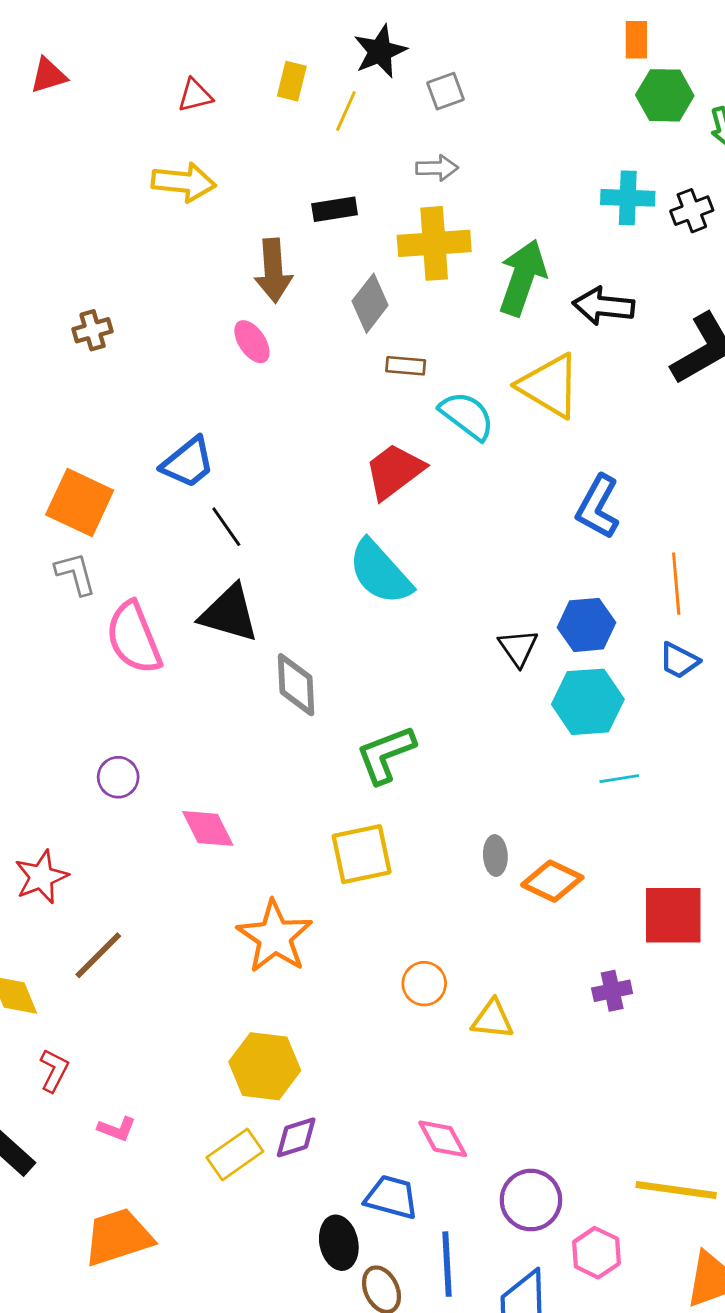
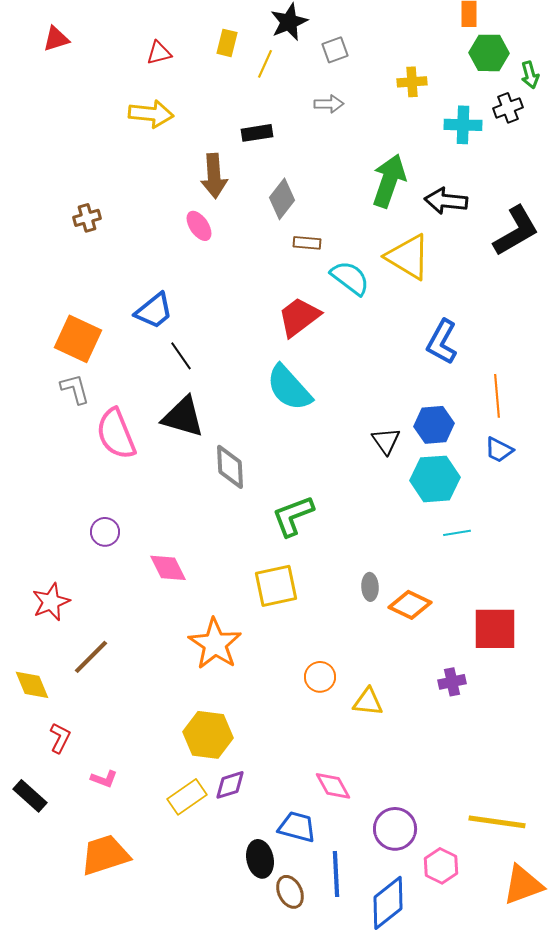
black cross: (692, 211) -> (508, 108), moved
yellow cross: (434, 243) -> (412, 82), moved, size x0.6

